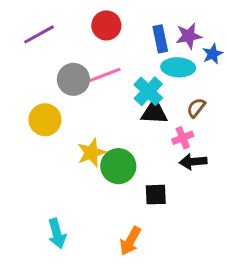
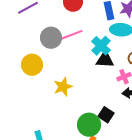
green circle: (118, 166) -> (89, 125), moved
black square: (156, 195) -> (106, 115), turned 35

